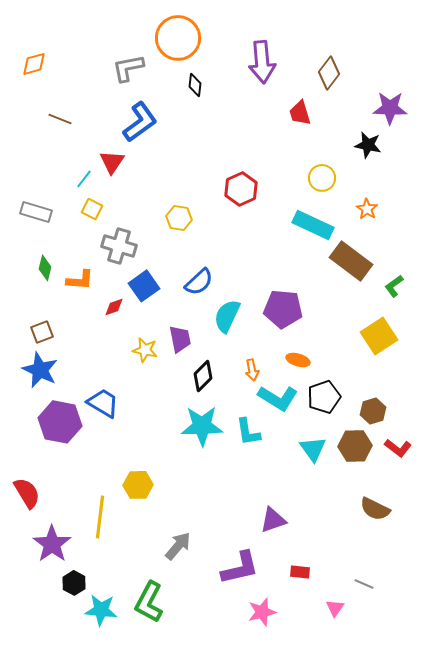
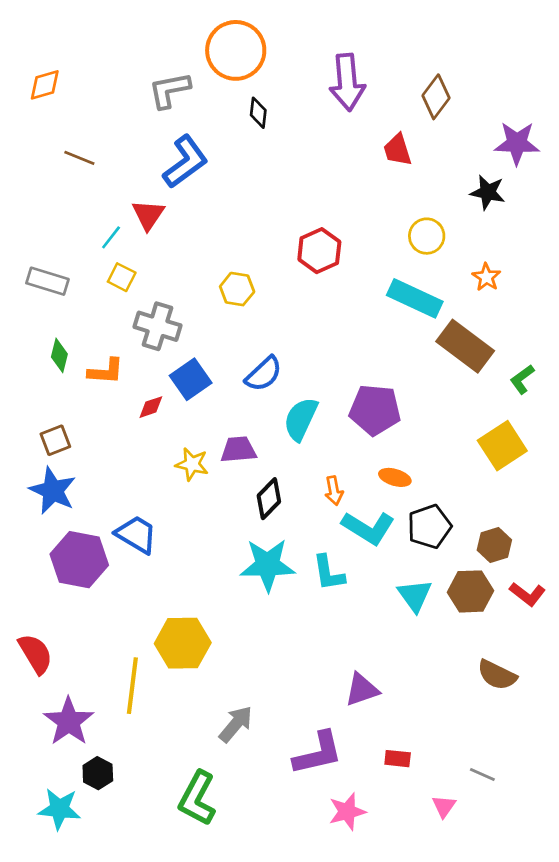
purple trapezoid: (180, 339) -> (238, 450), turned -84
yellow hexagon: (138, 485) -> (183, 643), size x1.4
cyan star: (101, 610) -> (59, 809), moved

